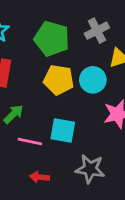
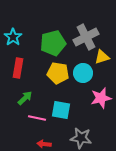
gray cross: (97, 31) -> (86, 37), size x1.4
green pentagon: (52, 39) -> (53, 43), turned -30

